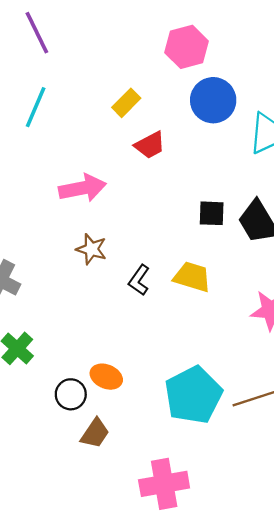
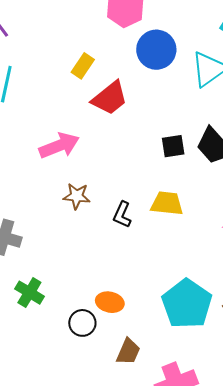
red trapezoid: (150, 145) -> (110, 98), size x1.4
brown trapezoid: (95, 433) -> (128, 352), moved

